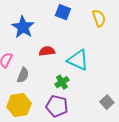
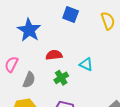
cyan triangle: (78, 60) -> (86, 64), size x0.6
green cross: (62, 82) -> (61, 78), moved

